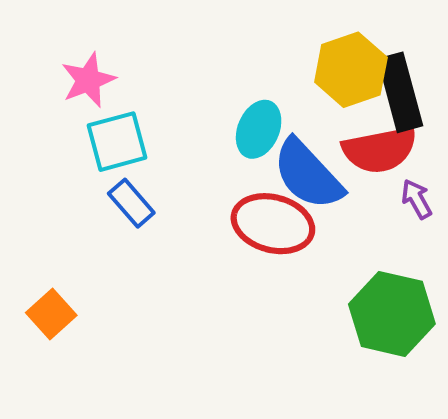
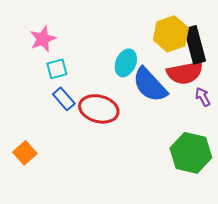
cyan square: (117, 142) -> (57, 69), size x0.7
red ellipse: (273, 224) -> (99, 109), moved

